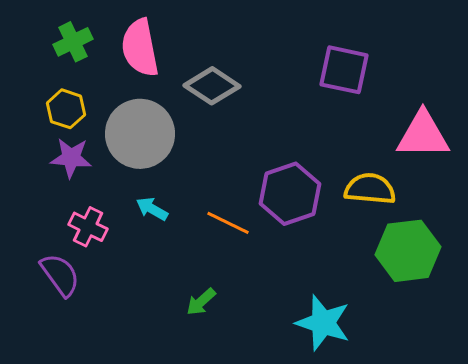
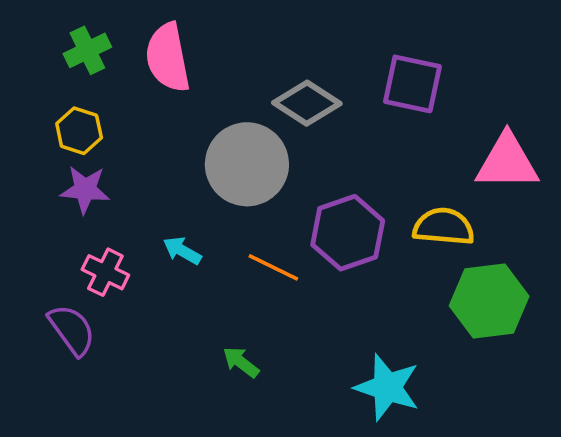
gray diamond: (212, 86) -> (307, 103), moved
gray circle: (140, 134) -> (247, 164), moved
green arrow: (201, 302) -> (241, 362), turned 80

